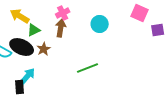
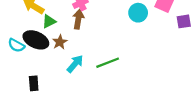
cyan circle: (100, 24) -> (138, 13), moved
cyan arrow: (28, 76) -> (75, 64), moved

